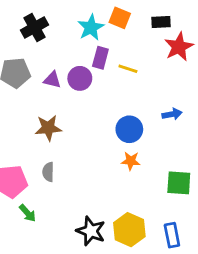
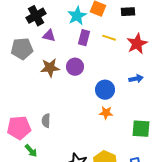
red star: (179, 47) -> (137, 44), moved
yellow line: (128, 69) -> (109, 38), moved
purple circle: (80, 78) -> (75, 67), moved
purple triangle: (52, 80) -> (49, 36), moved
brown star: (48, 128) -> (50, 68), moved

